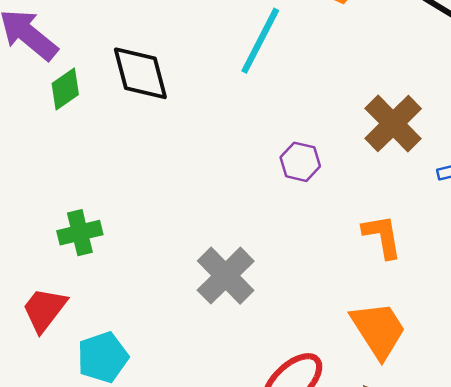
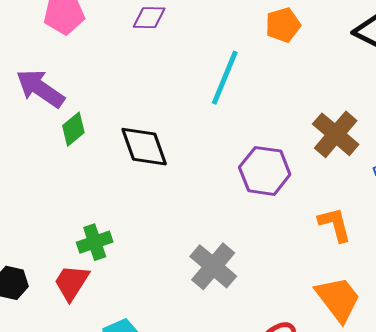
black diamond: (140, 73) -> (144, 147), moved
purple hexagon: (300, 162) -> (265, 171), size x1.6
red trapezoid: (44, 310) -> (72, 282), moved

